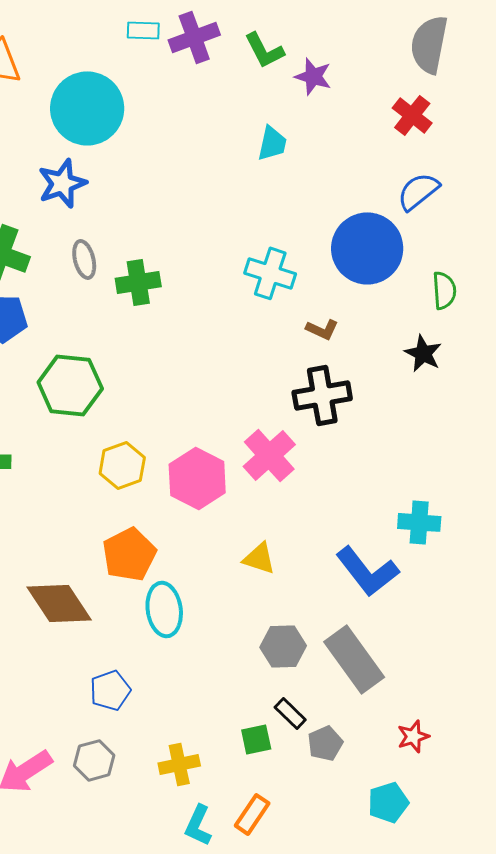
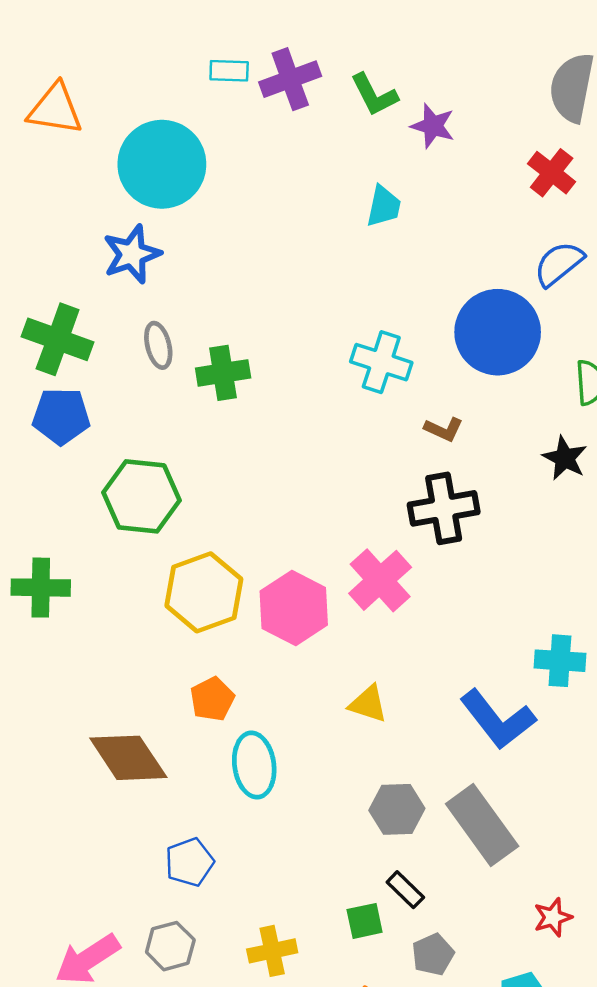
yellow hexagon: (122, 465) -> (204, 592), size x1.4
orange pentagon: (129, 554) -> (212, 699), size x0.7
gray pentagon: (325, 743) -> (433, 954), moved

